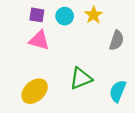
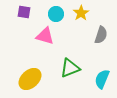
purple square: (37, 15) -> (24, 12), moved
pink triangle: (39, 40) -> (45, 36), moved

